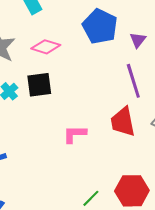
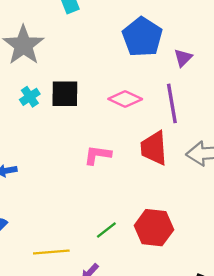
pink diamond: (46, 47) -> (125, 99), moved

